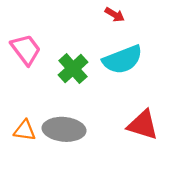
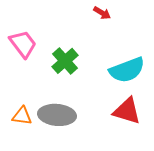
cyan semicircle: (122, 60) -> (127, 70), moved

